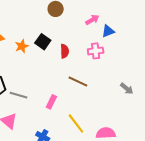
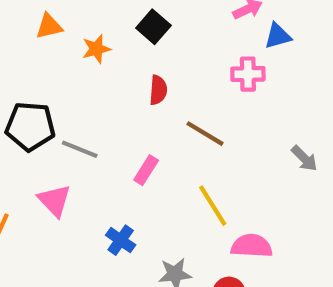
black square: (43, 42) -> (153, 27), moved
red semicircle: (65, 51) -> (158, 90), moved
yellow line: (76, 123) -> (213, 206), moved

